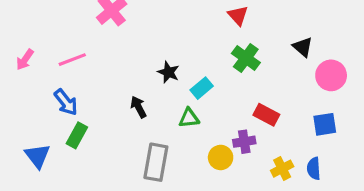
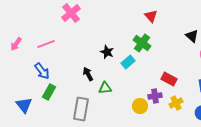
green cross: (246, 58) -> (142, 43), moved
green triangle: (189, 118) -> (105, 88), moved
gray rectangle: (156, 162) -> (81, 109), moved
yellow cross: (282, 169) -> (176, 103), moved

